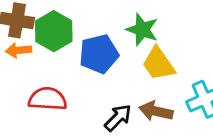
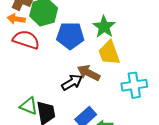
red semicircle: (48, 99) -> (26, 40), moved
brown arrow: (156, 111) -> (89, 73), moved

